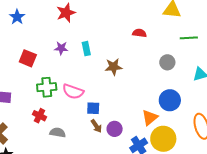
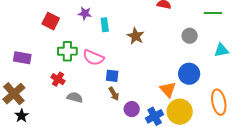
cyan rectangle: (86, 49) -> (105, 25), moved
brown star: (114, 67) -> (136, 36), turned 30
orange triangle: (150, 118) -> (168, 89), turned -36
purple circle: (115, 129) -> (132, 109), moved

